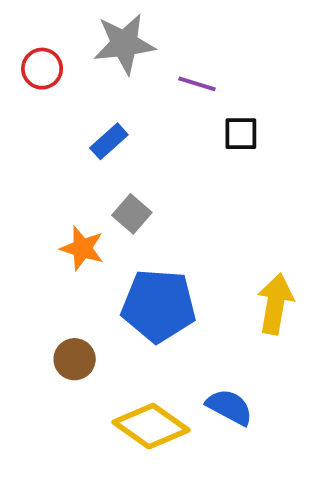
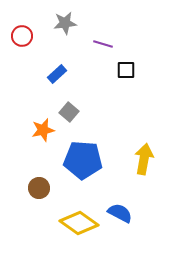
gray star: (124, 44) -> (65, 23), size x0.7
orange star: (82, 248) -> (43, 130), turned -30

